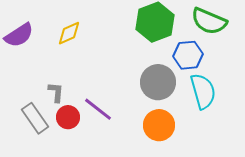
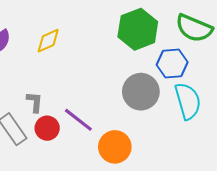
orange circle: (159, 125) -> (115, 147), moved

